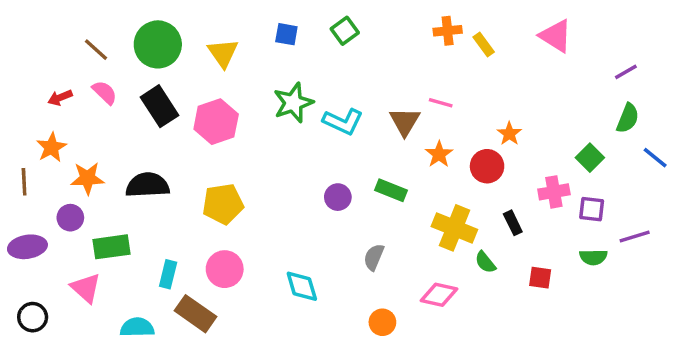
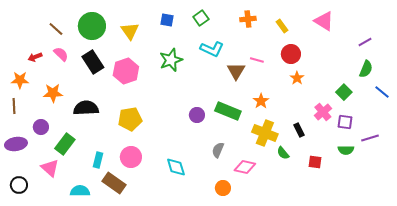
orange cross: (448, 31) -> (248, 19), moved
cyan L-shape: (343, 122) -> (212, 49), moved
orange star: (51, 147) -> (20, 80), moved, turned 30
orange star: (439, 154) -> (261, 101), moved
red circle: (487, 166) -> (291, 54), moved
orange star: (87, 178) -> (53, 93), moved
green rectangle: (391, 190) -> (228, 111), size x1.4
pink cross: (554, 192) -> (323, 112), turned -30
green rectangle: (111, 247) -> (65, 144), turned -45
pink diamond: (439, 295) -> (245, 167), moved

